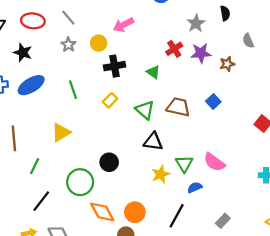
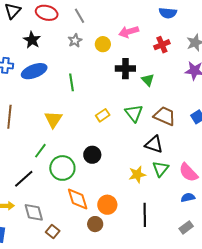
red cross: (174, 49) -> (162, 45), moved
black cross: (115, 66) -> (125, 69), moved
yellow rectangle: (110, 100) -> (103, 115), moved
yellow triangle: (61, 132) -> (53, 119), turned -36
black triangle: (153, 142) -> (154, 144), moved
green line: (35, 166) -> (40, 151), moved
blue semicircle: (195, 187) -> (188, 197), moved
black line: (177, 216) -> (145, 215), turned -40

